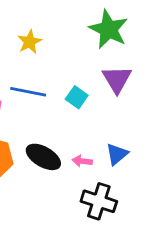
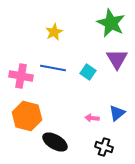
black ellipse: (43, 157) -> (55, 142), moved
black cross: (99, 201) -> (104, 147), size x0.7

